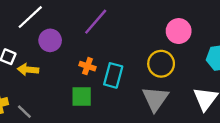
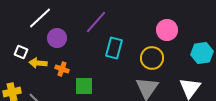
orange cross: (87, 66) -> (62, 69), moved
cyan rectangle: (113, 75) -> (114, 48), moved

